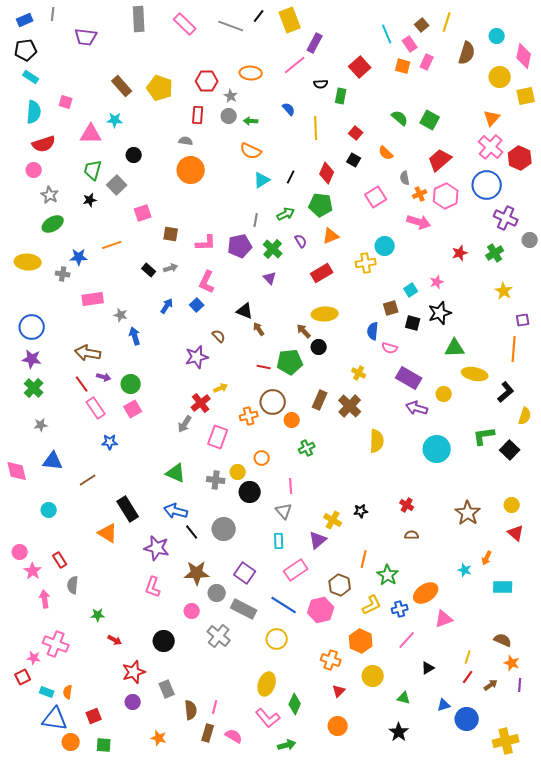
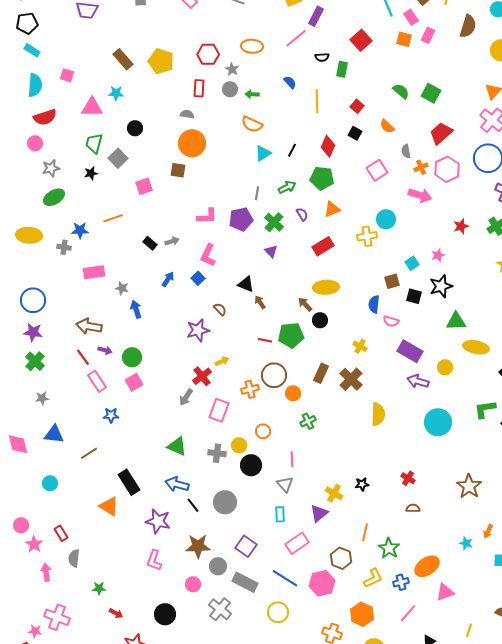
gray star: (50, 195) -> (51, 168), turned 30
brown square: (171, 234) -> (178, 170), moved

